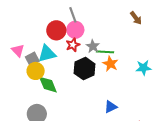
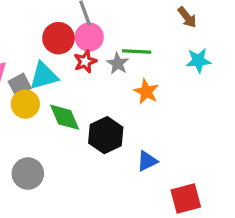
green line: (105, 52) -> (137, 51), moved
cyan star: (143, 68) -> (198, 61), moved
black hexagon: (84, 69) -> (106, 135), moved
green diamond: (48, 85) -> (65, 117), moved

